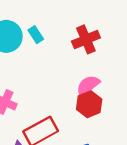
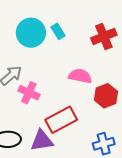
pink semicircle: (88, 86) -> (80, 76), moved, turned 50

